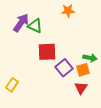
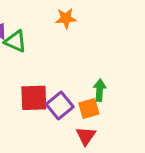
red square: (47, 52) -> (34, 98), moved
green arrow: (90, 58) -> (100, 90), turned -96

